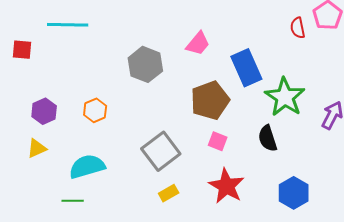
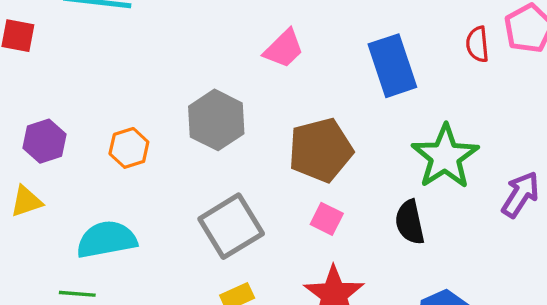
pink trapezoid: (198, 44) -> (284, 49), moved
gray hexagon: (145, 64) -> (216, 120), moved
blue rectangle: (246, 68) -> (392, 66), moved

